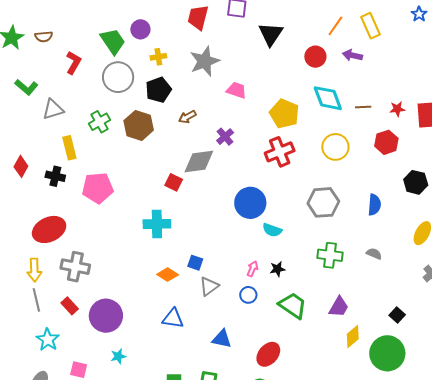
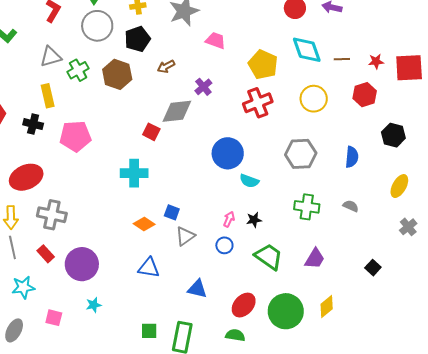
gray triangle: (53, 109) -> (51, 57), moved
yellow diamond: (353, 336) -> (327, 306), moved
cyan star: (48, 340) -> (23, 287), turned 30
green circle: (387, 353) -> (286, 311), moved

